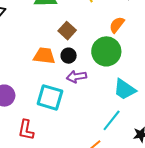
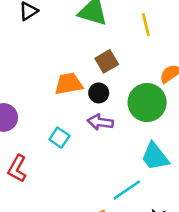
orange trapezoid: (44, 56) -> (69, 84), turned -35
cyan square: (50, 97) -> (59, 138), size x0.6

